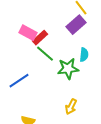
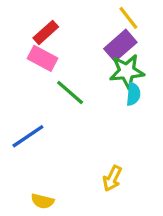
red rectangle: (40, 38) -> (46, 32), moved
green star: (68, 69) -> (127, 71), moved

